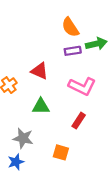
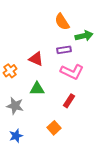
purple rectangle: (73, 51) -> (64, 50), moved
gray star: (23, 138) -> (15, 106), moved
orange square: (61, 152) -> (54, 128), turned 32

